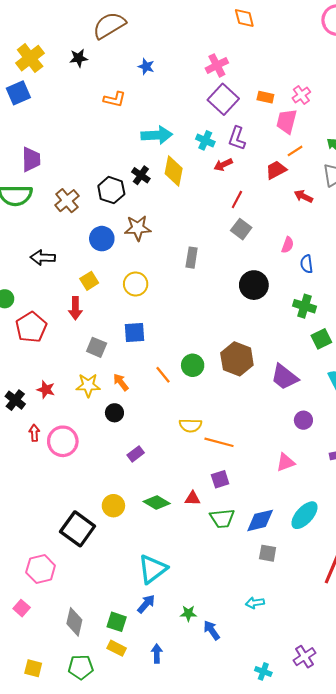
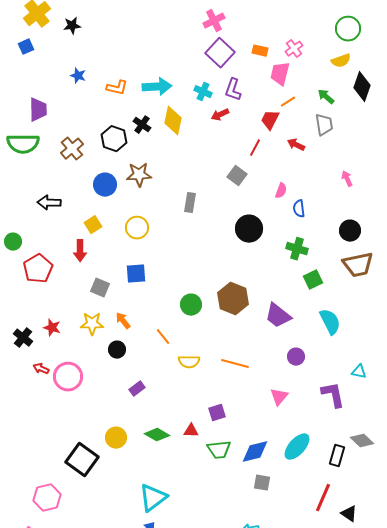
black star: (79, 58) -> (72, 26), moved
blue star: (146, 67) -> (78, 76), moved
blue square: (18, 93) -> (26, 47), size x0.7
orange L-shape: (114, 99) -> (117, 88), moved
red trapezoid: (276, 170) -> (270, 120), turned -35
red line: (237, 200) -> (255, 148), moved
orange line: (163, 375) -> (163, 337), moved
red arrow: (34, 433) -> (41, 369), turned -63
orange line: (219, 442) -> (235, 364), moved
pink triangle: (286, 462) -> (279, 397), turned -30

